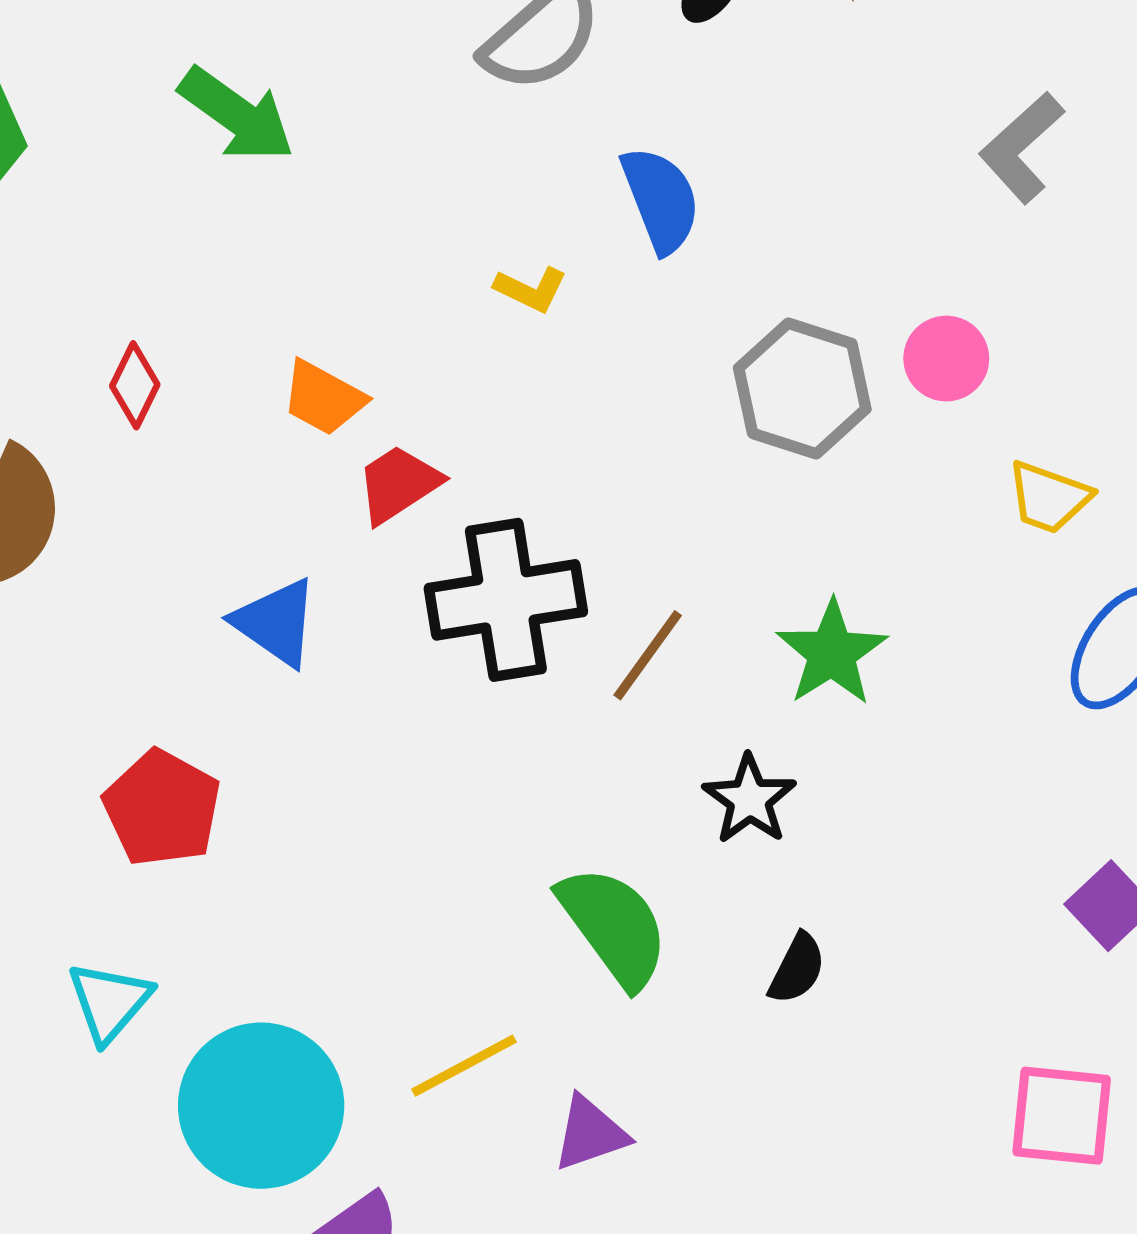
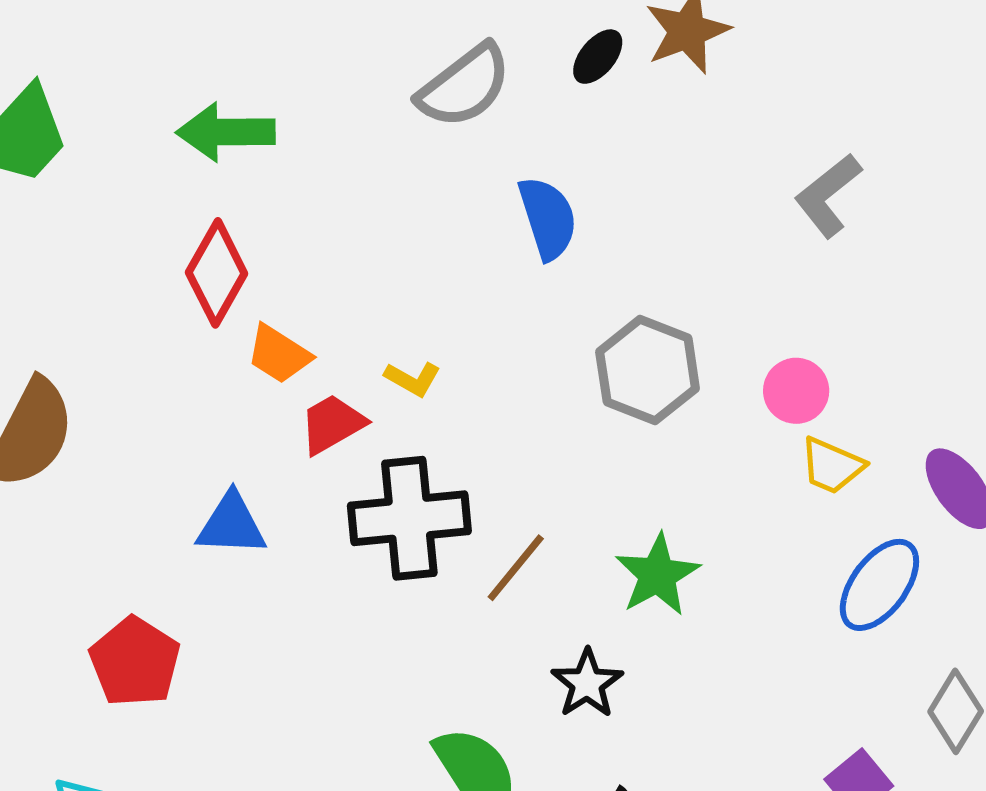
green arrow: (237, 115) -> (226, 132), turned 140
yellow L-shape: (531, 289) -> (413, 379), moved
pink circle: (946, 359) -> (796, 391), moved
red diamond: (135, 385) -> (217, 273), moved, size x1.6
blue triangle: (276, 622) -> (231, 525), turned -36

